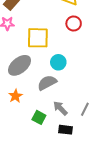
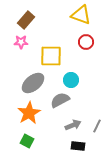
orange star: (15, 96) -> (29, 113), size x1.6
gray arrow: (60, 108) -> (73, 125), turned 112
green square: (39, 117) -> (27, 141), moved

